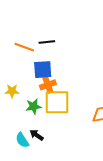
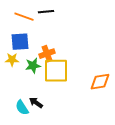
blue square: (43, 70) -> (20, 42), moved
green star: (33, 106) -> (33, 66), moved

